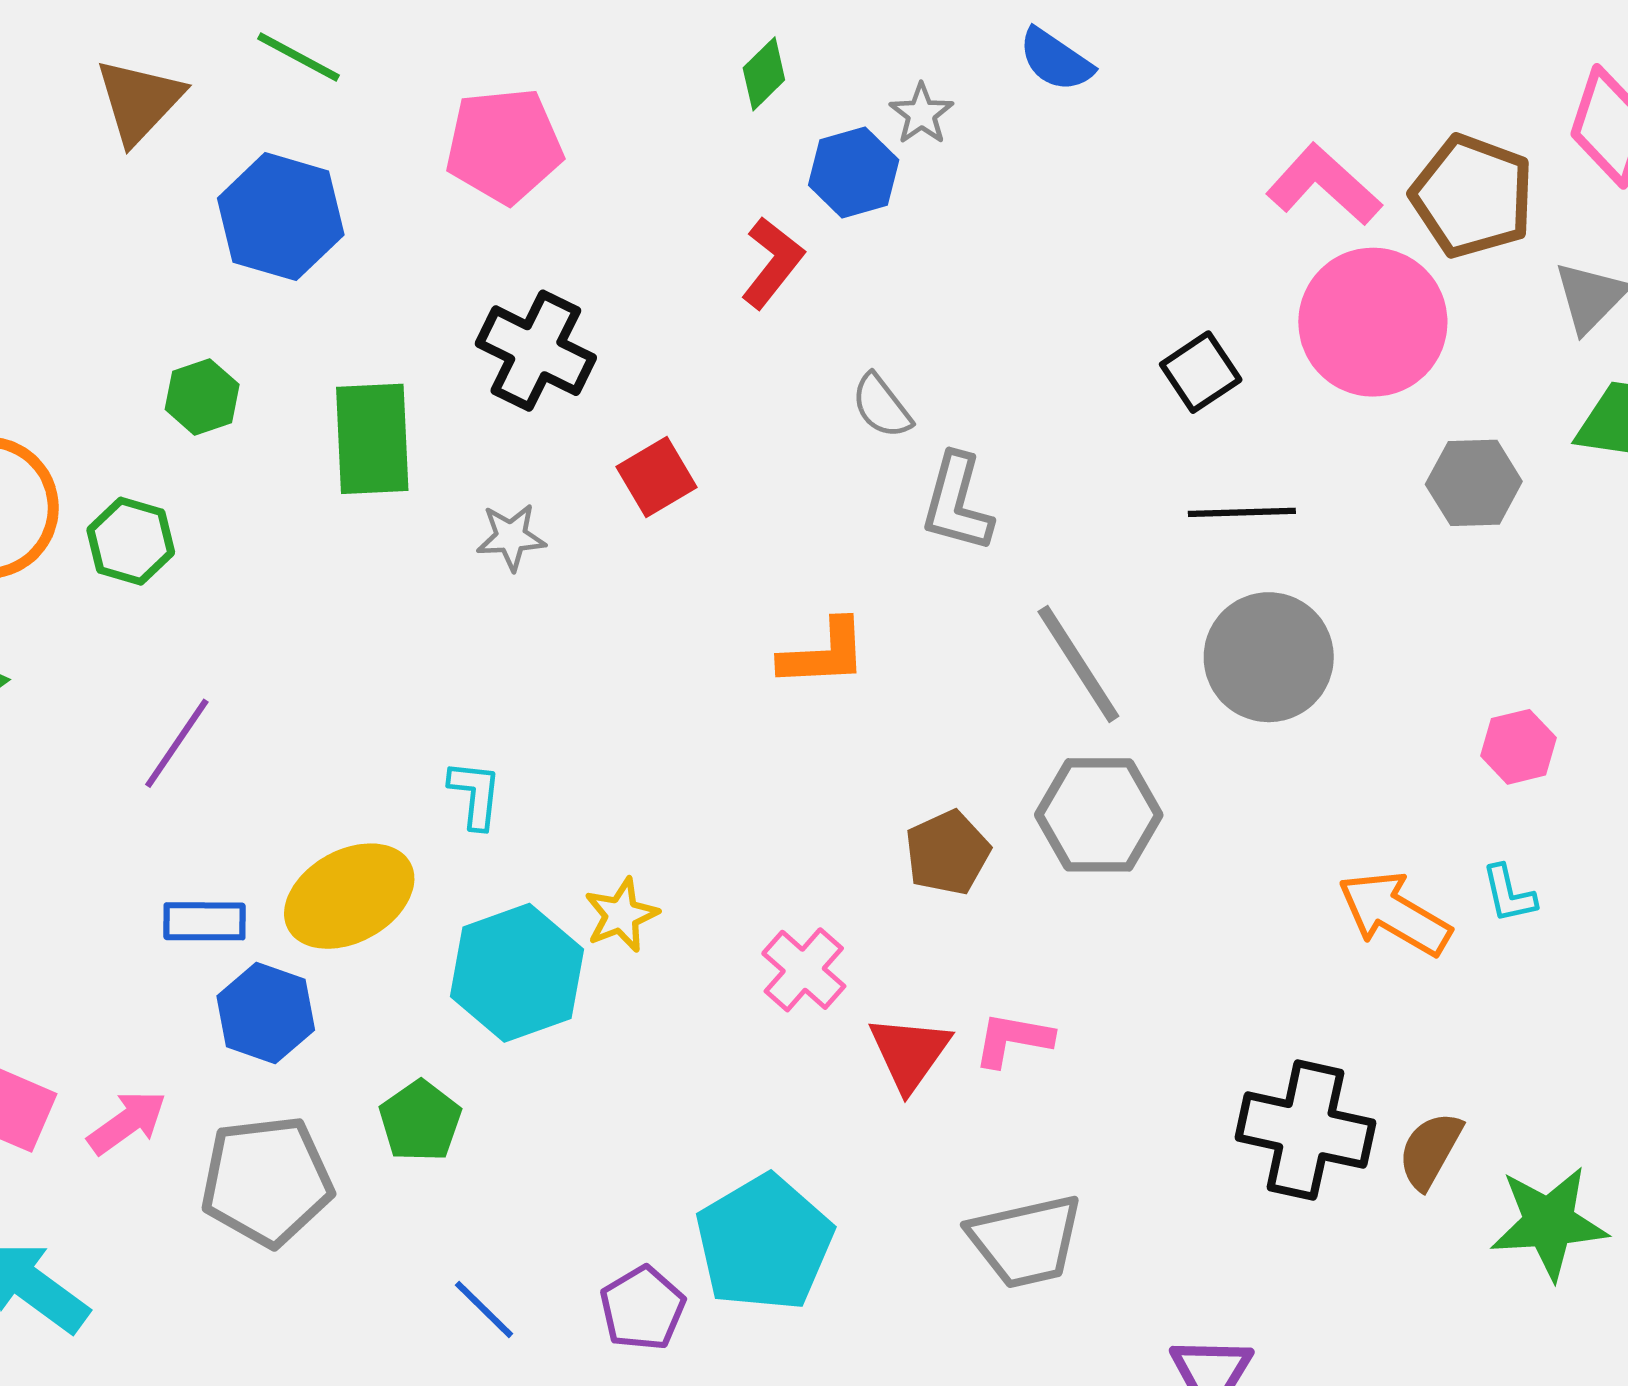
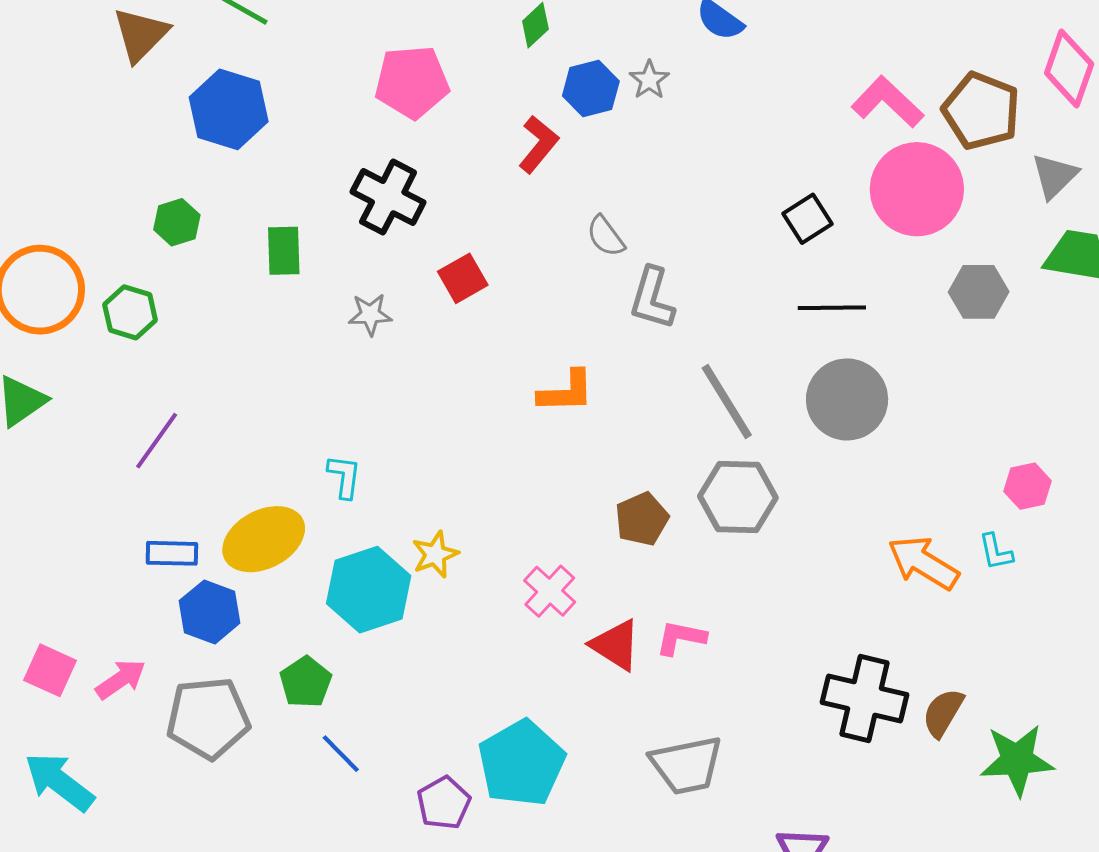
gray star: (921, 114) -> (649, 80), moved
pink pentagon: (504, 146) -> (412, 82), moved
green rectangle: (372, 439) -> (284, 251), size x0.7
pink hexagon: (1519, 747) -> (1028, 486), moved
red triangle: (910, 1053) -> (616, 645), turned -34
blue line: (484, 1309) -> (341, 754), moved

